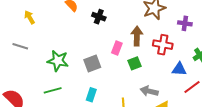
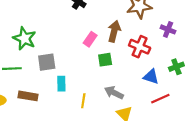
gray square: (92, 63) -> (47, 62), moved
cyan rectangle: (91, 95) -> (61, 84), moved, turned -32

